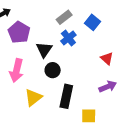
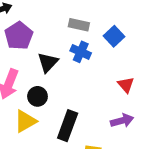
gray rectangle: (64, 17) -> (79, 25), turned 42
blue cross: (68, 38) -> (81, 52), turned -35
black circle: (53, 70) -> (37, 96), moved

